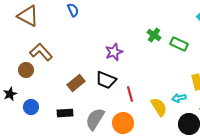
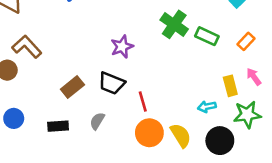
green cross: (154, 35) -> (174, 24), size x1.5
yellow semicircle: (159, 107) -> (181, 135), moved
gray semicircle: (95, 119) -> (97, 121), moved, size x0.6
orange circle: (123, 123) -> (149, 133), moved

